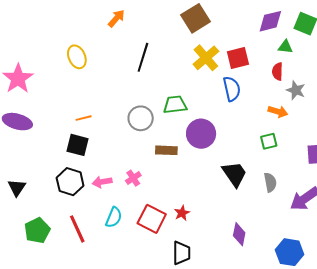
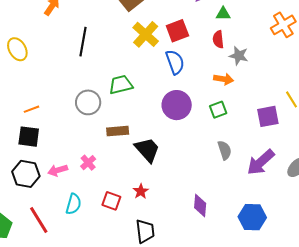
purple circle: (201, 134) -> (177, 105), moved
black trapezoid: (234, 174) -> (147, 150), moved
red square: (152, 219) -> (111, 201), size x0.7

